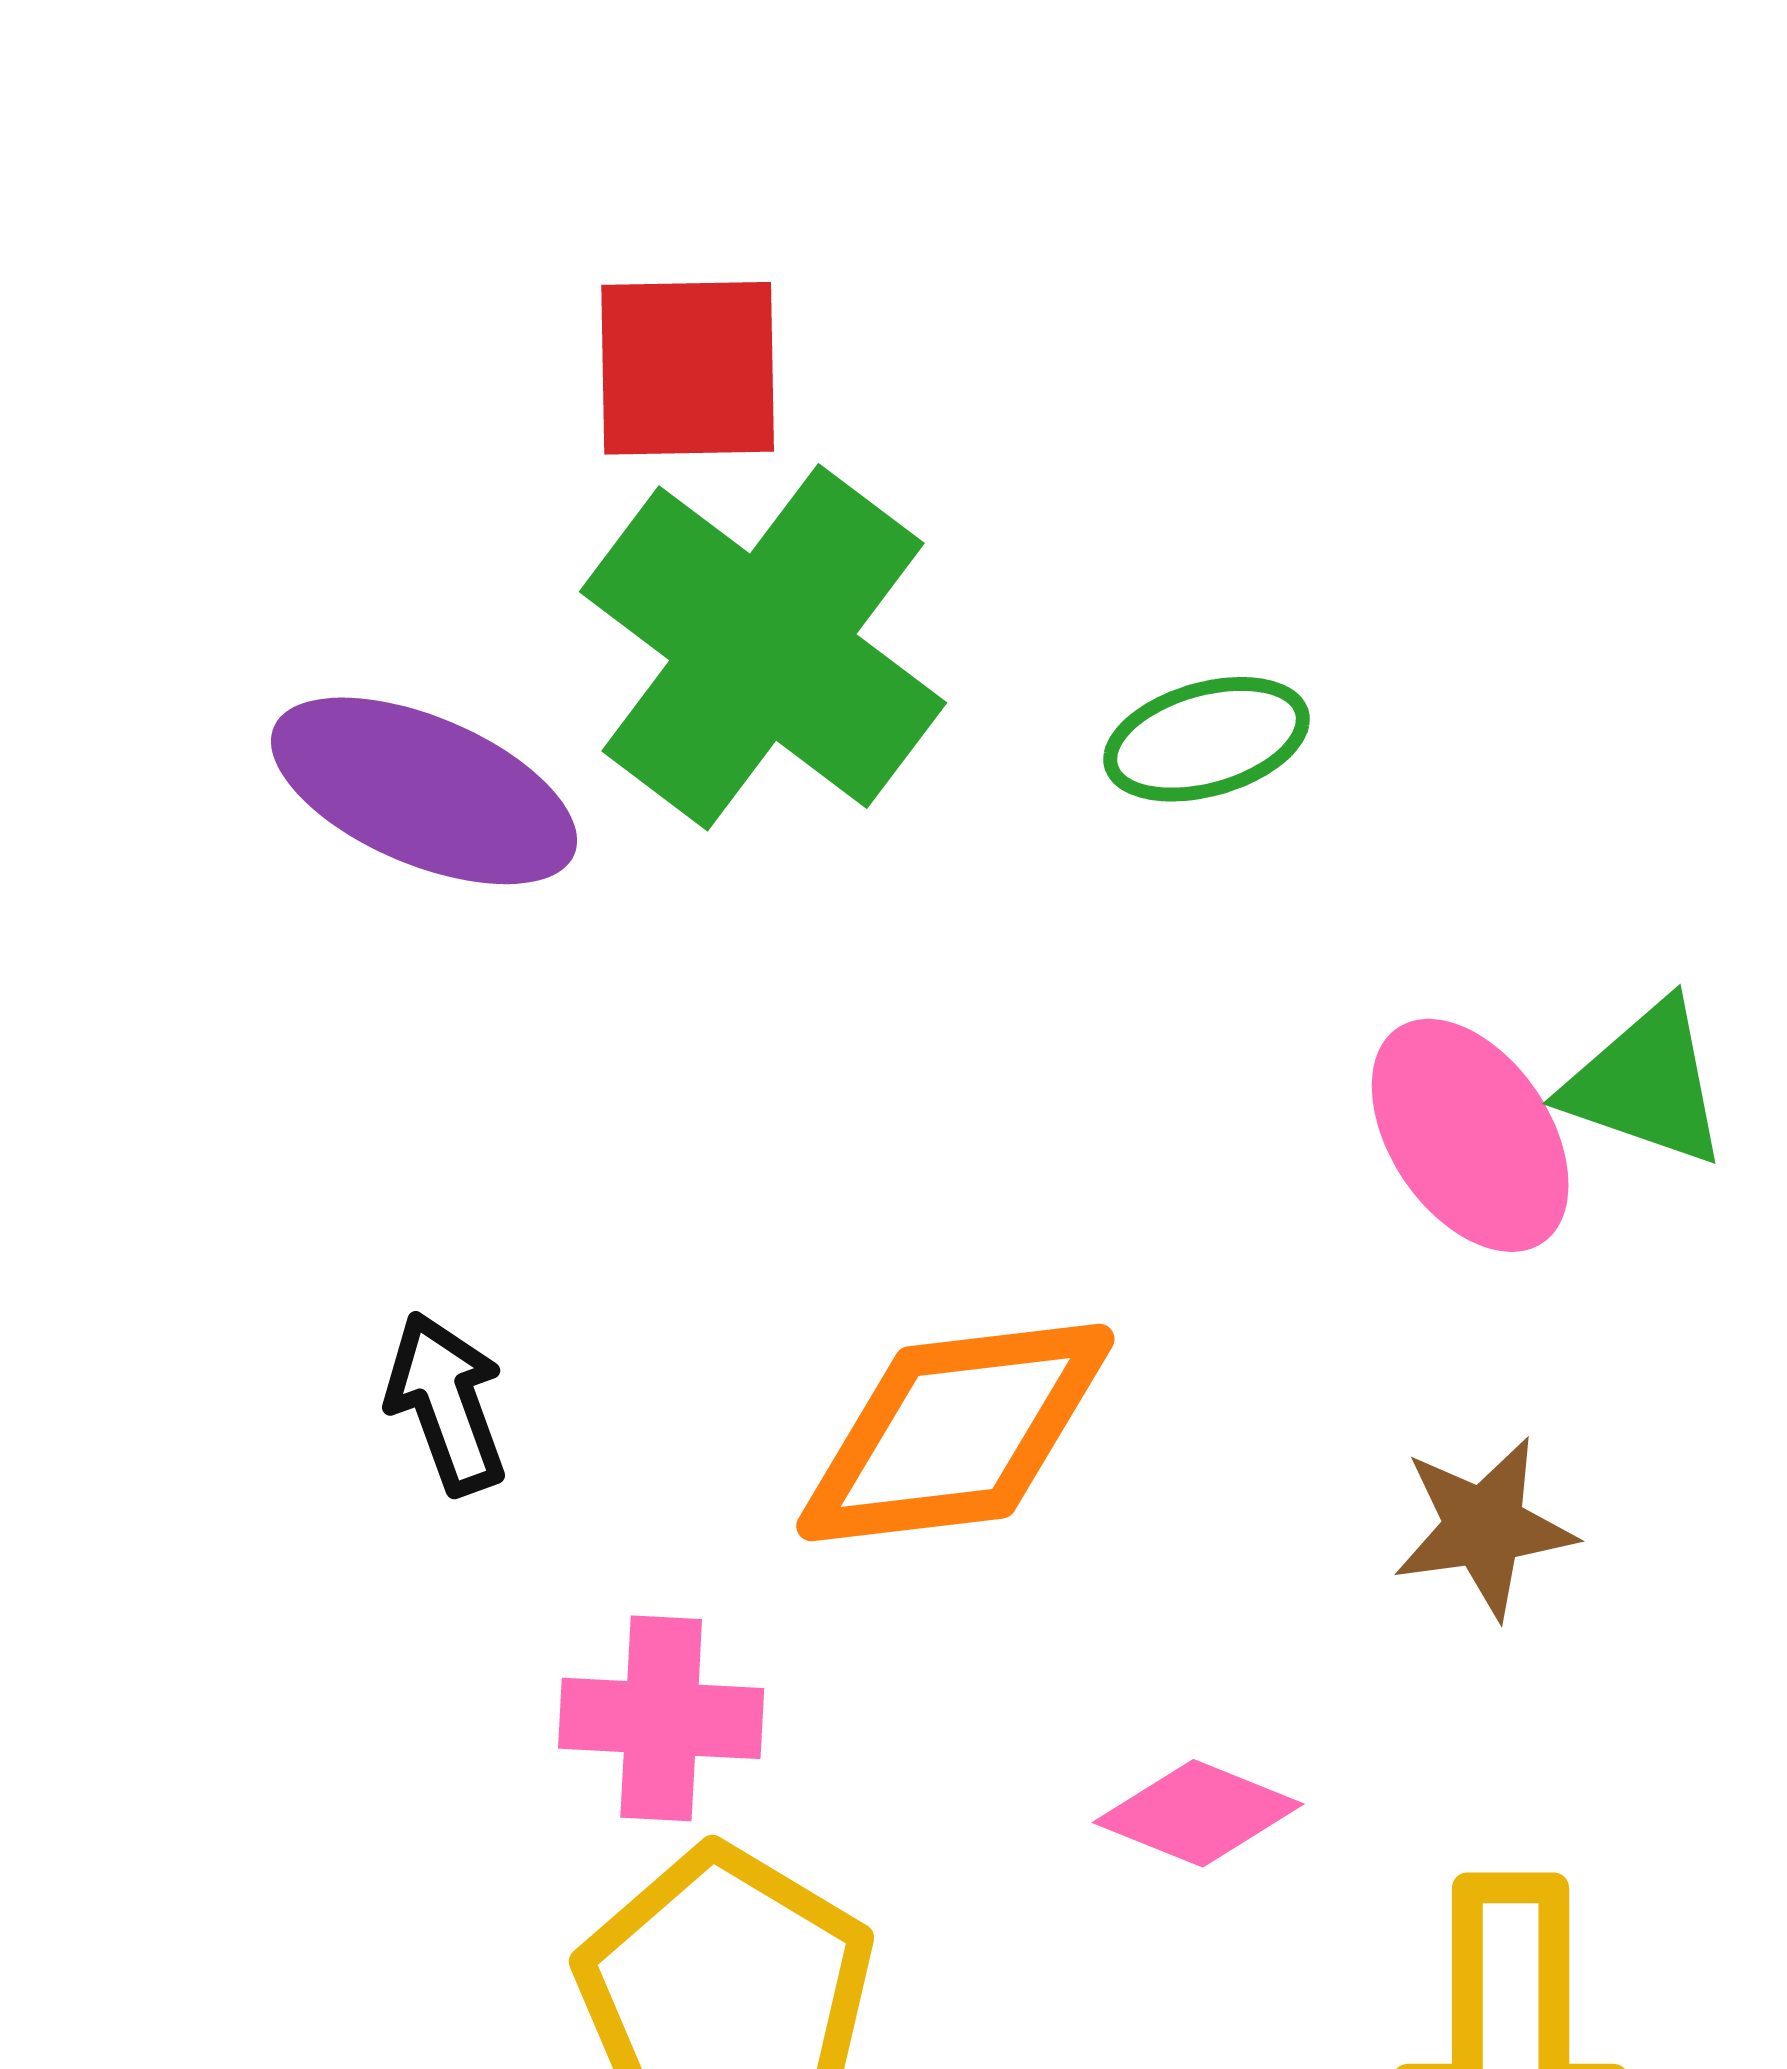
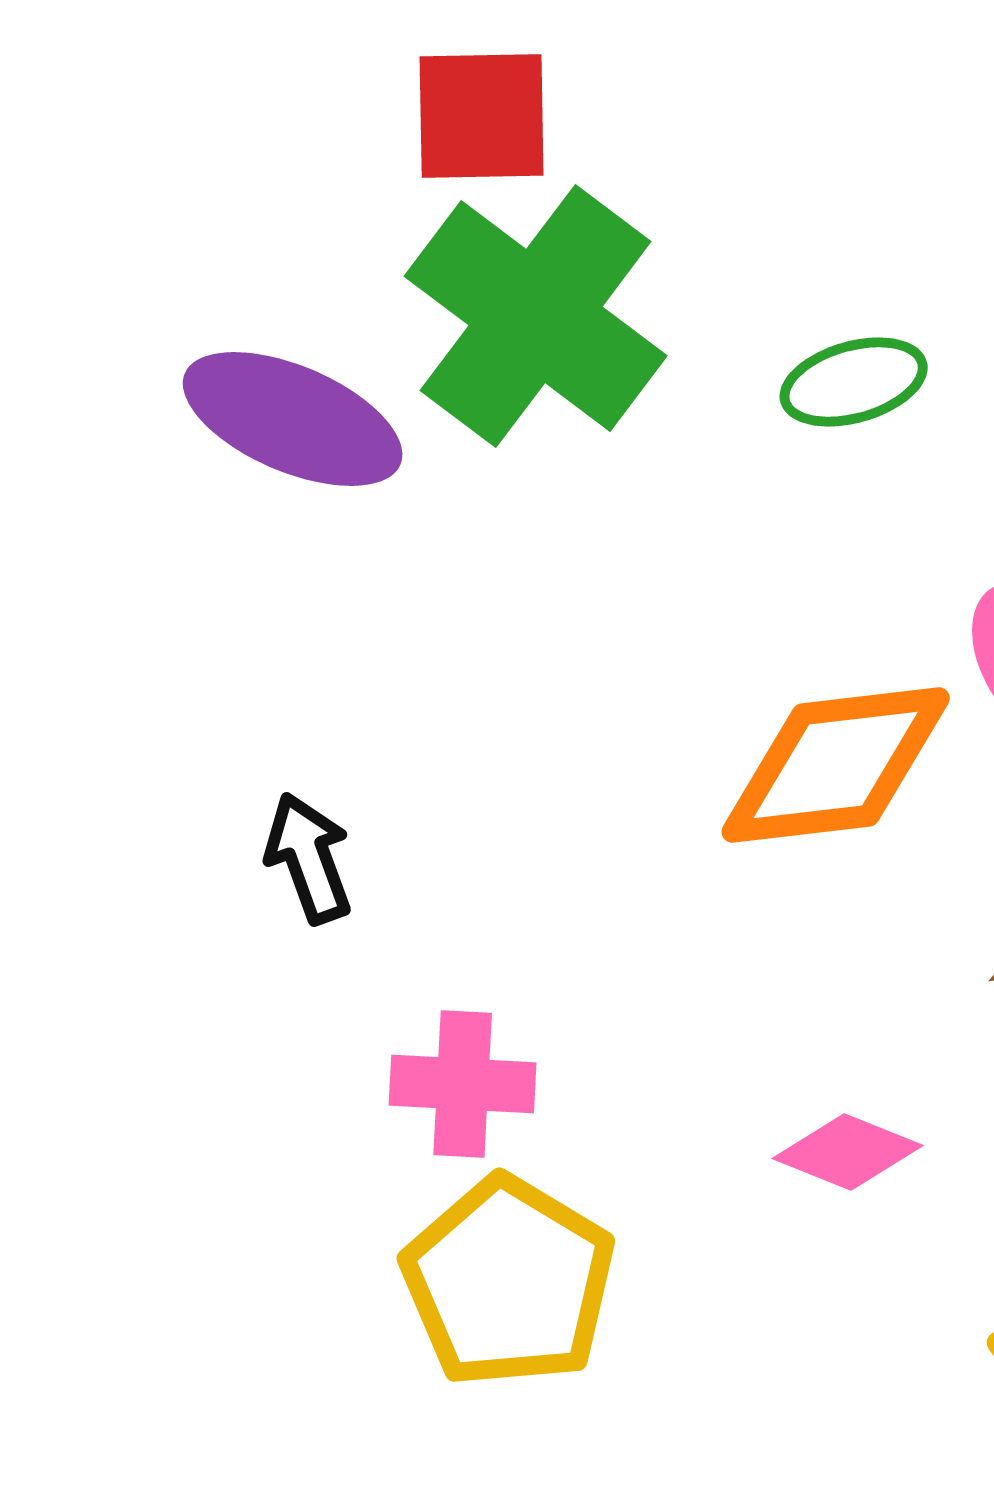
orange diamond: (955, 1432) -> (836, 765), moved

